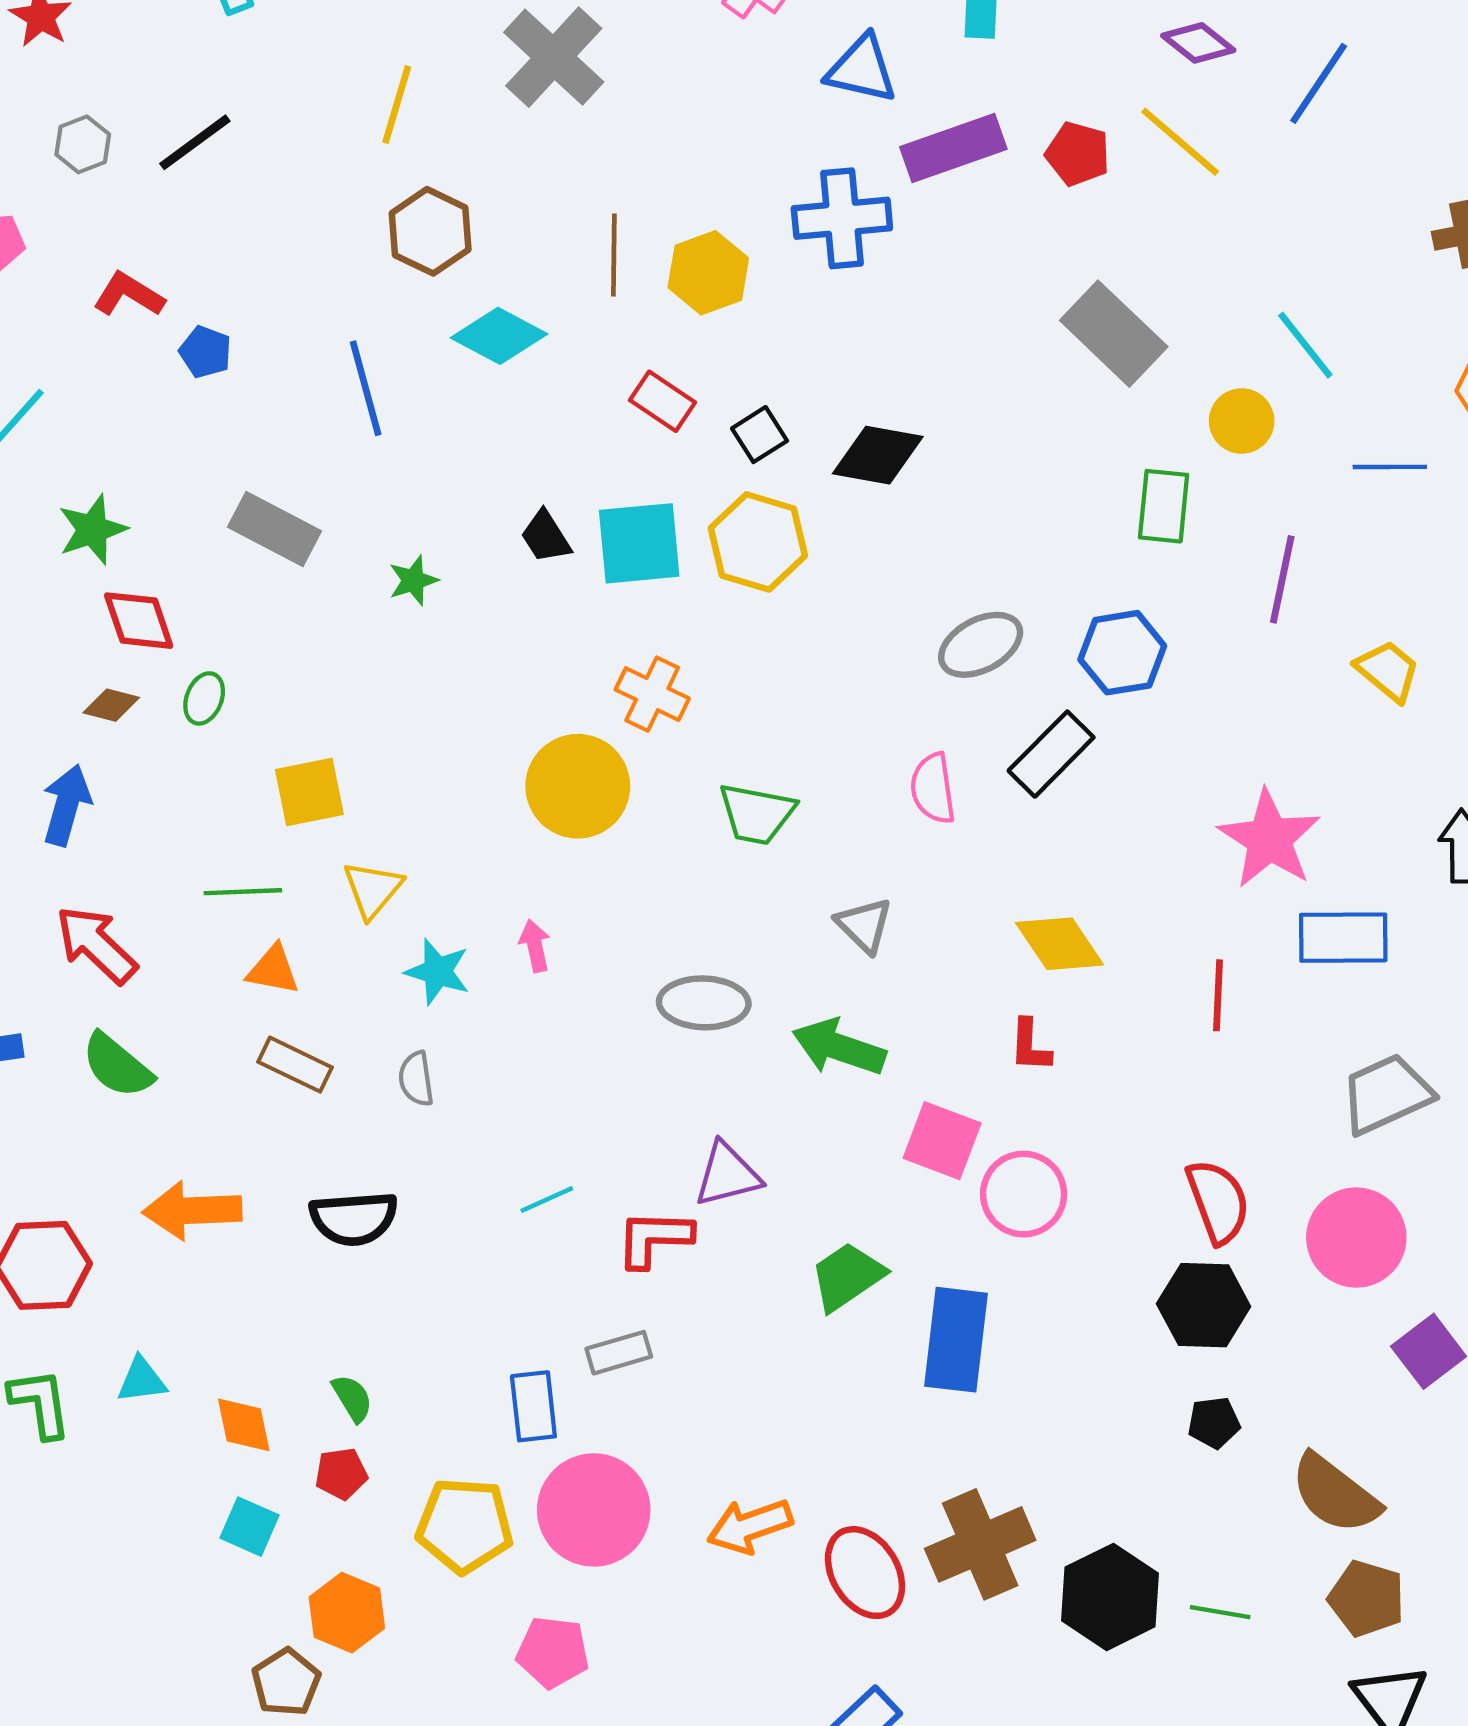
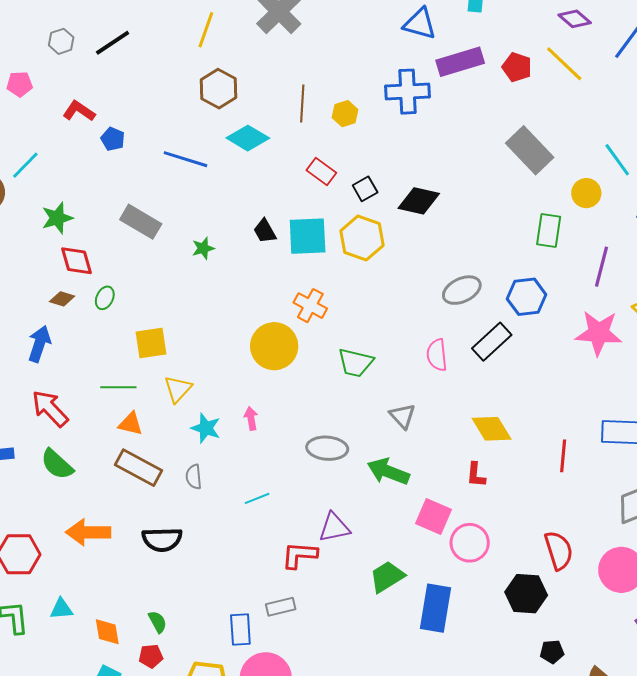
yellow hexagon: (708, 273) -> (345, 114), size x0.7
blue line: (366, 388) -> (185, 159), turned -60
pink star: (1269, 839) -> (599, 333), moved, turned -30
brown rectangle: (295, 1065) -> (138, 468), size x1.4
cyan line: (547, 1199) -> (257, 498), moved
black hexagon: (1204, 1305) -> (526, 594), moved

